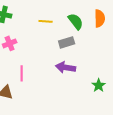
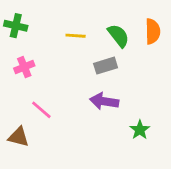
pink line: (22, 73) -> (41, 110), turned -49
green star: (99, 85) -> (140, 130), moved

